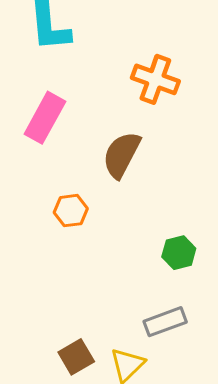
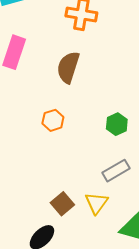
orange hexagon: (71, 211) -> (53, 120), moved

